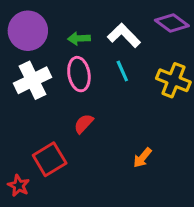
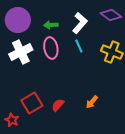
white L-shape: (124, 35) -> (80, 23), turned 85
red semicircle: (84, 124) -> (58, 105), moved

